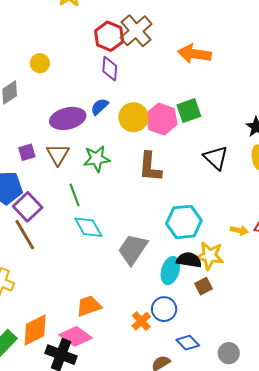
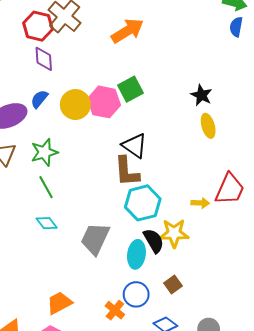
orange arrow: (195, 54) -> (127, 31), turned 148
black triangle: (216, 158) -> (135, 146), moved
brown L-shape: (150, 167) -> (127, 171), moved
green line: (75, 195) -> (46, 187), moved
cyan diamond: (88, 227) -> (47, 223), size x0.7
black semicircle: (189, 260) -> (154, 241), turned 60
brown square: (203, 286) -> (173, 285), moved

